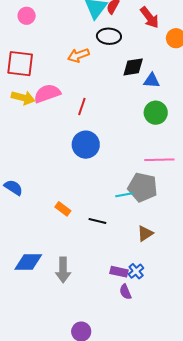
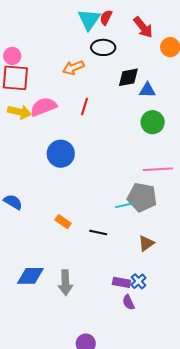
pink circle: (27, 16) -> (12, 56), moved
red line: (82, 106) -> (84, 107), moved
blue circle: (86, 145) -> (61, 154), moved

